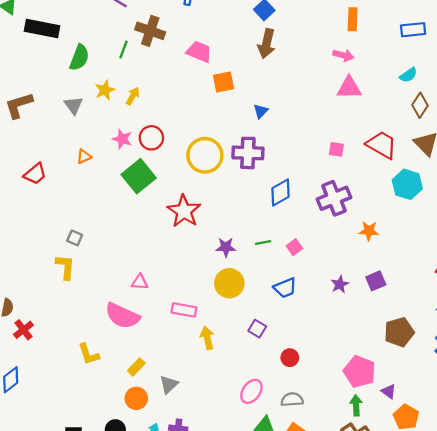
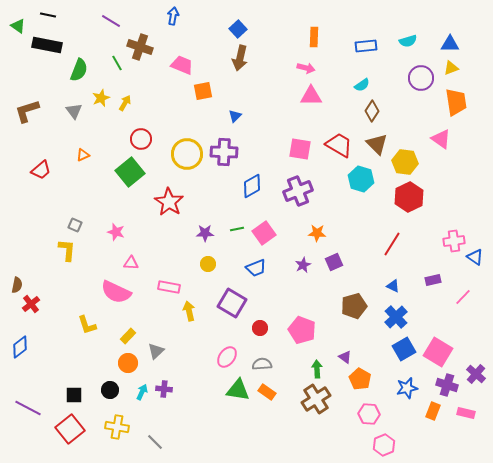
green line: (123, 49) -> (117, 63), turned -49
pink star: (122, 139) -> (116, 232), moved
pink square: (336, 149) -> (300, 149), size x1.6
orange star: (369, 231) -> (317, 233), moved
pink square: (294, 247) -> (264, 233), size x1.6
yellow circle: (229, 283) -> (208, 264), size x0.6
purple square: (257, 329) -> (232, 303), size x1.8
pink pentagon: (360, 372) -> (302, 330), moved

